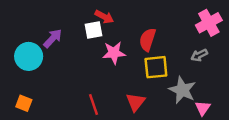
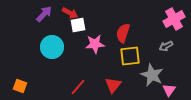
red arrow: (104, 17) -> (70, 13), moved
purple arrow: (53, 38) -> (44, 14), moved
cyan circle: (29, 56) -> (52, 47), moved
red line: (93, 104) -> (78, 87), turned 60

